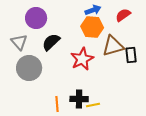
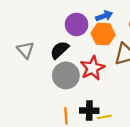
purple circle: (36, 18) -> (77, 24), moved
gray circle: (29, 68) -> (66, 75), moved

